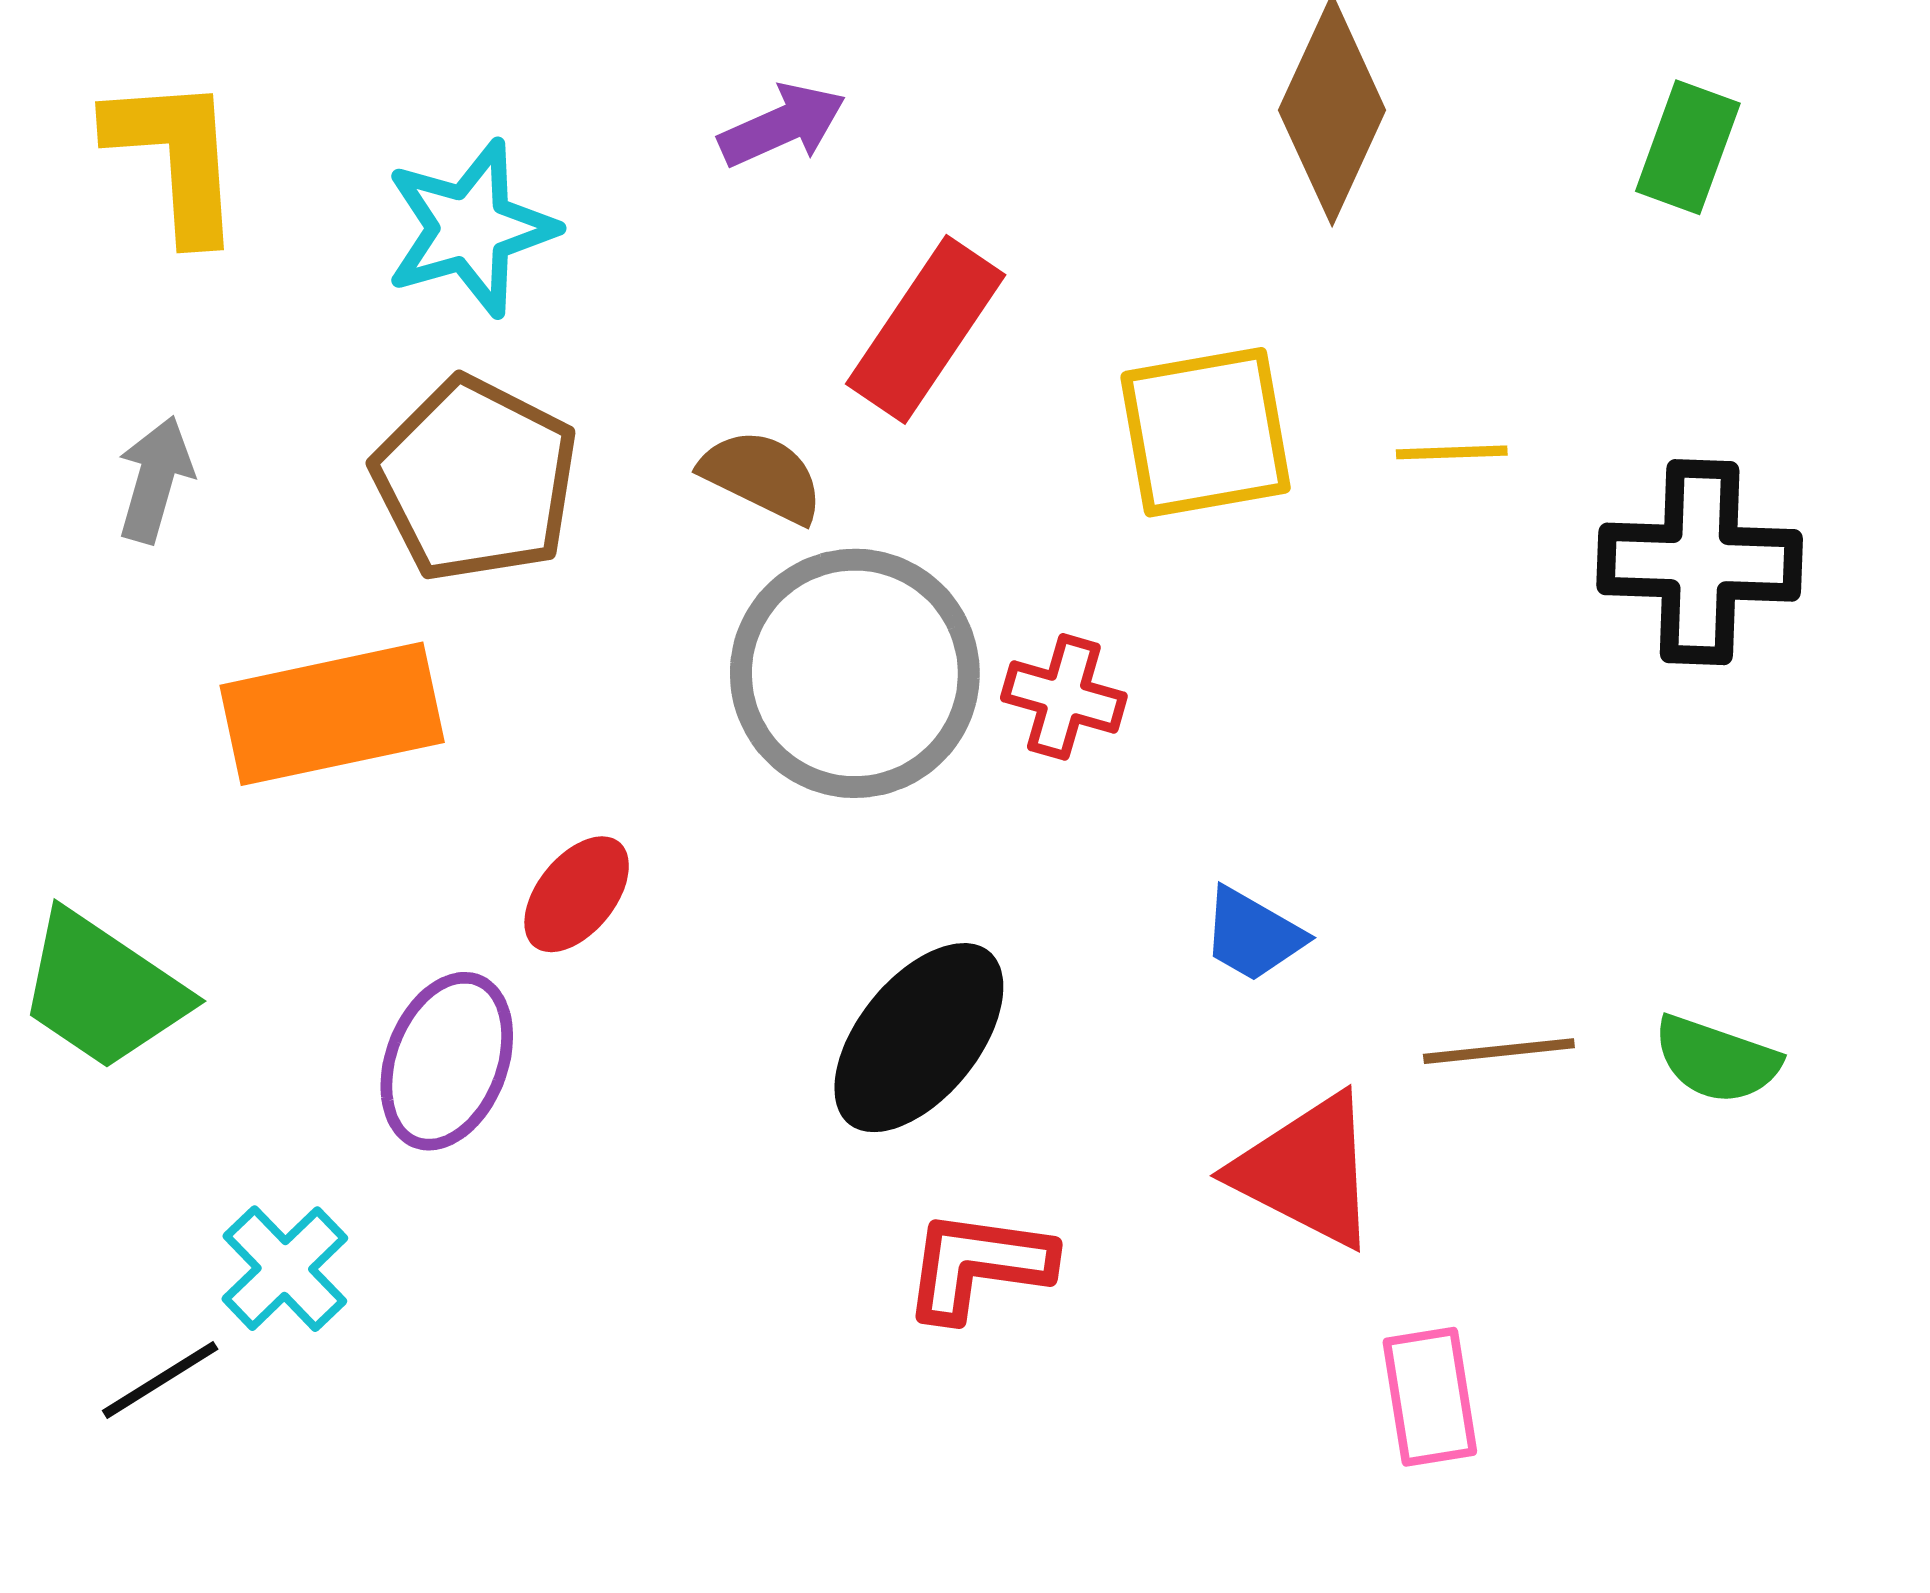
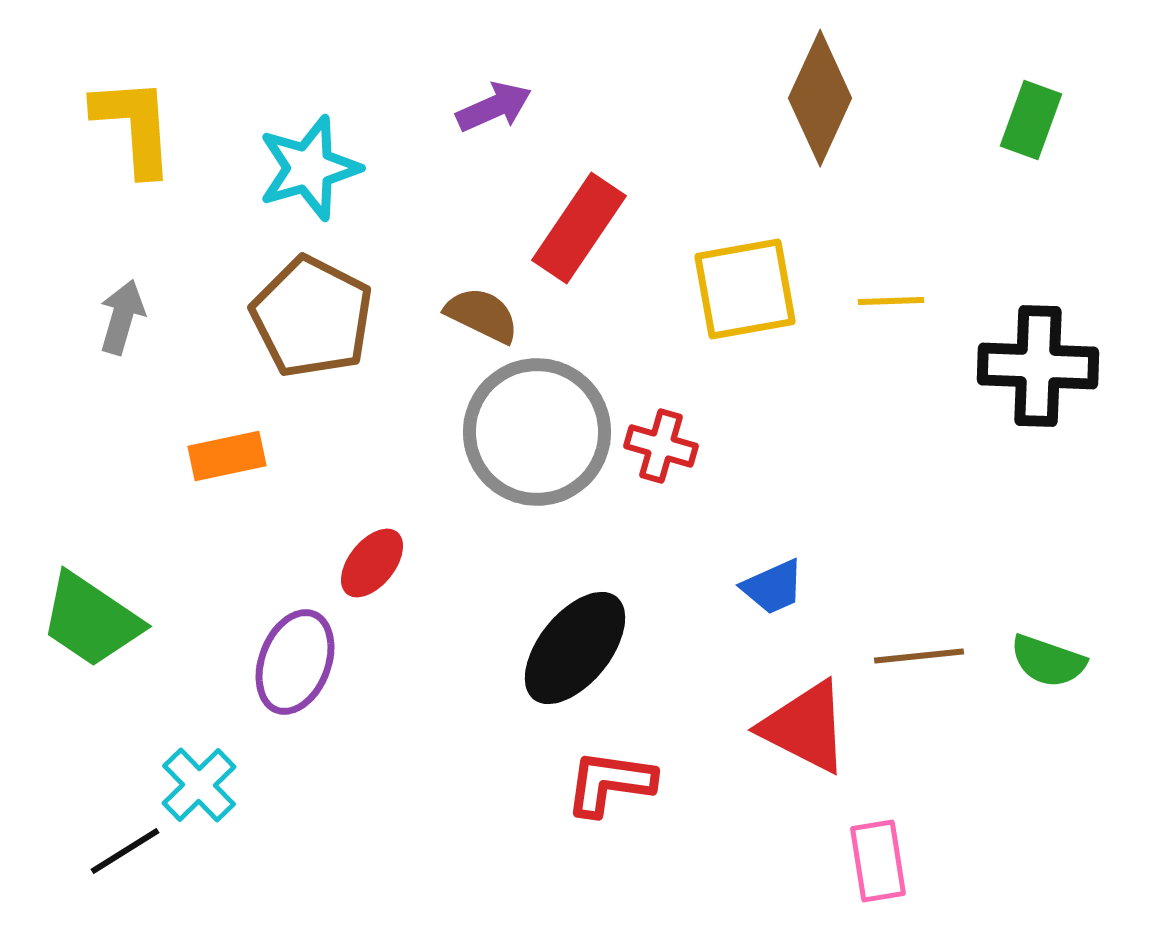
orange rectangle: (332, 714) -> (227, 456), size x0.6
blue trapezoid: (1253, 935) -> (773, 587), turned -54

